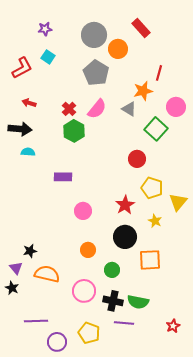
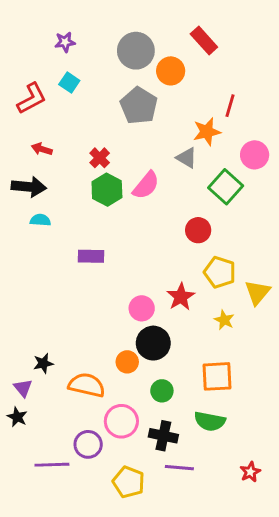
pink semicircle: (97, 109) -> (146, 185), moved
pink circle: (83, 211) -> (142, 308), moved
black circle: (125, 237) -> (153, 343), moved
orange semicircle: (47, 274) -> (87, 385), moved
green semicircle: (138, 302) -> (210, 421), moved
purple circle: (57, 342) -> (88, 444), moved

